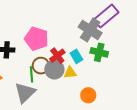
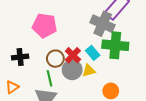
pink pentagon: (36, 39) -> (45, 26), moved
green cross: (99, 52) -> (115, 45), size x1.4
brown circle: (41, 66) -> (55, 59), moved

